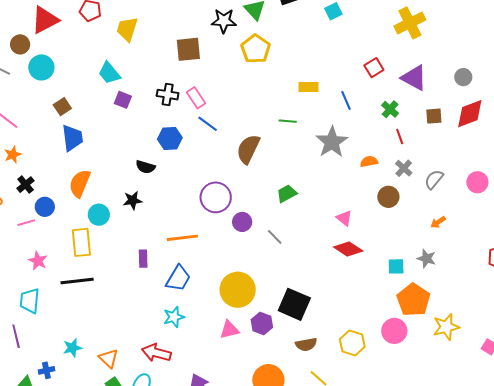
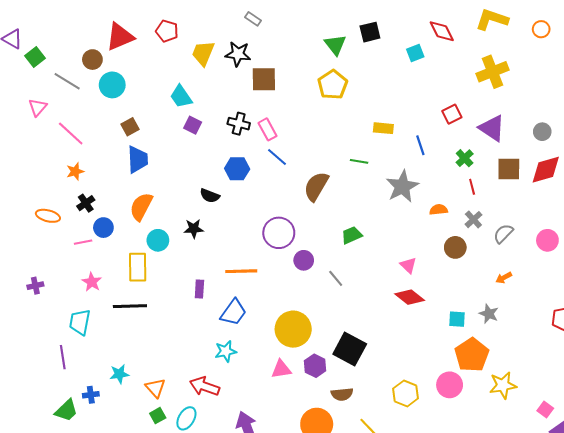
black star: (224, 21) -> (238, 54), moved
brown square: (434, 116) -> (509, 169), size x1.4
brown semicircle: (306, 344) -> (342, 394), moved

